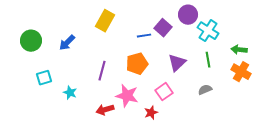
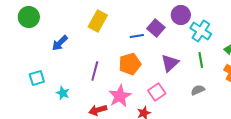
green circle: (31, 41) -> (29, 17), moved
pink star: (127, 96) -> (120, 96), turned 30

